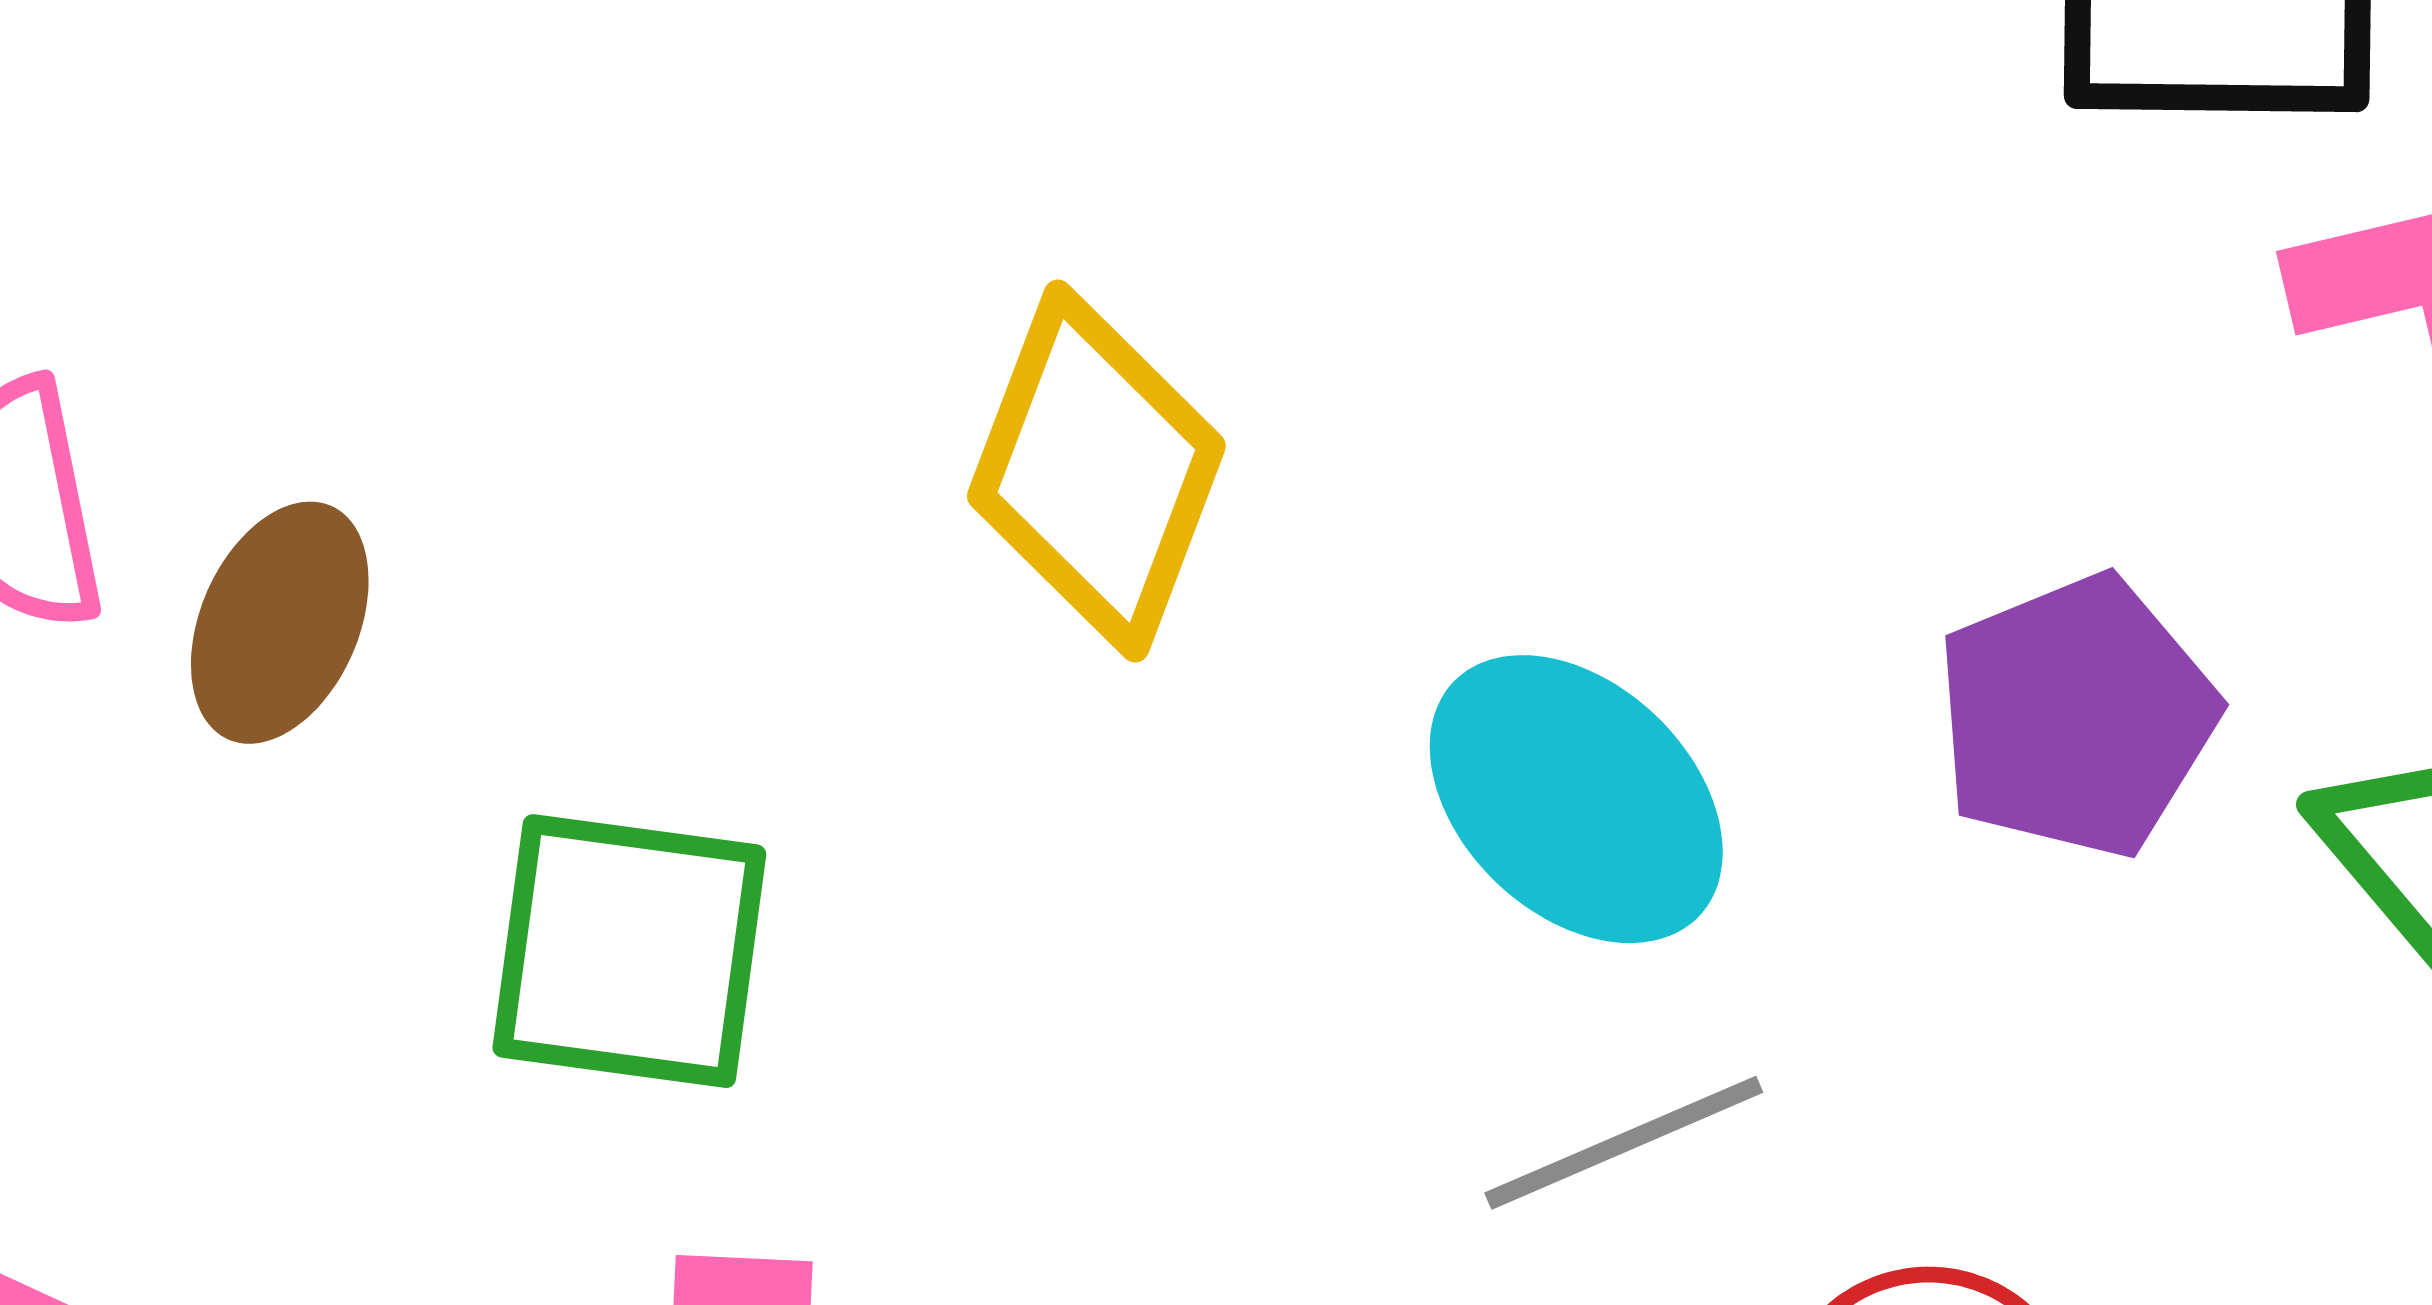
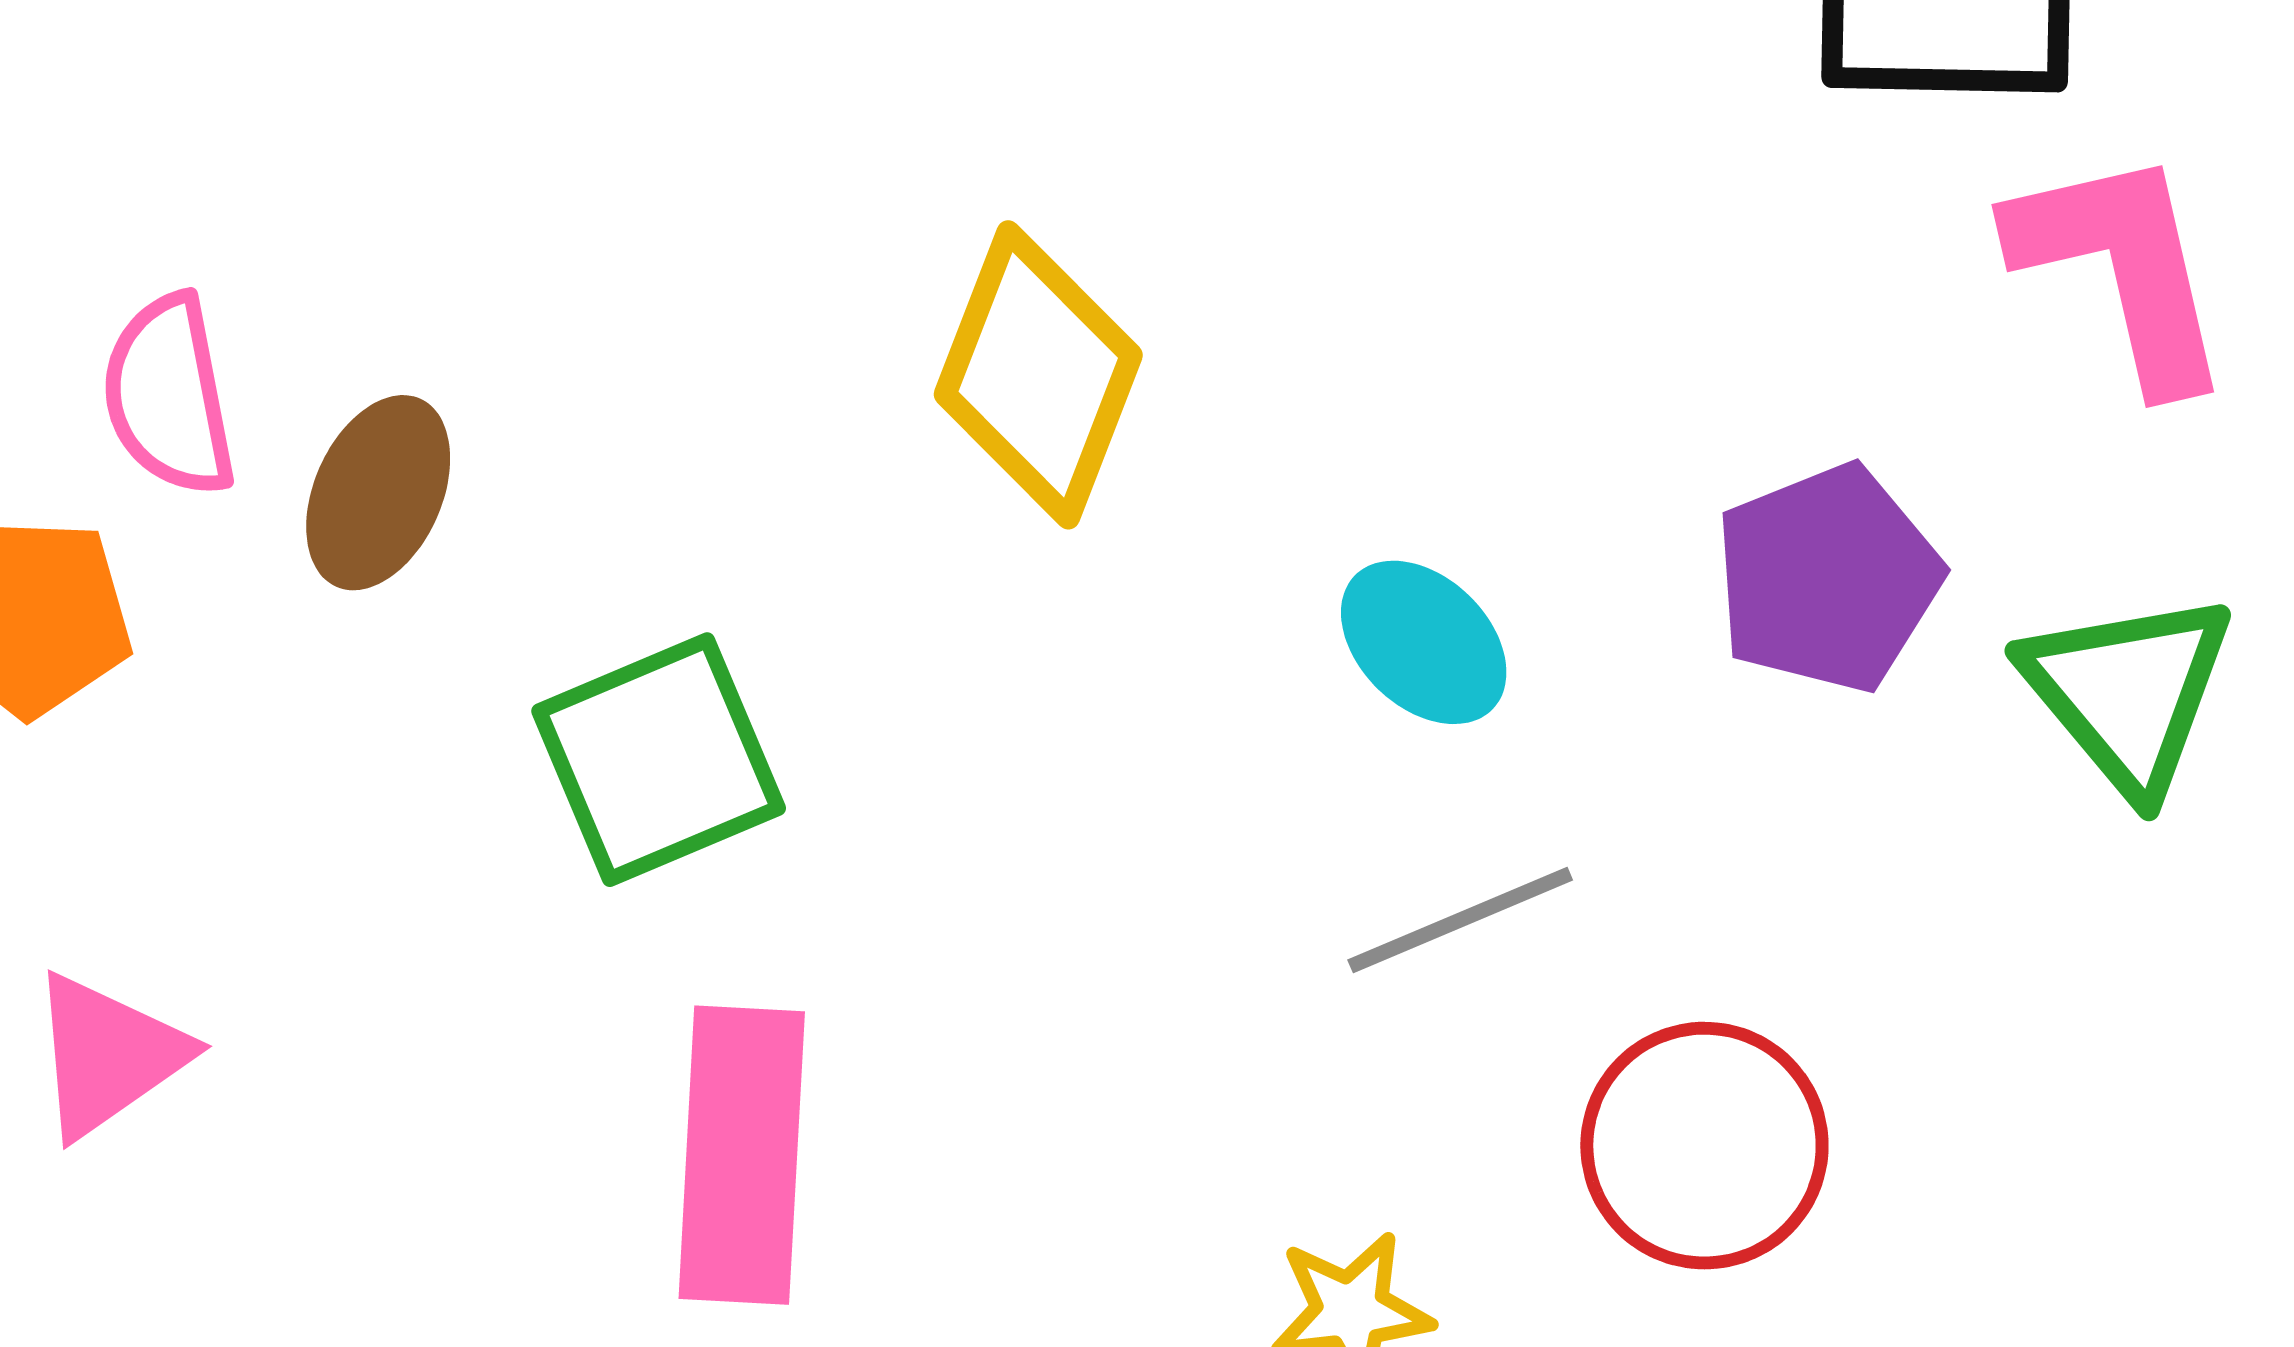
cyan ellipse: (1576, 799) -> (1424, 642), size x0.7
green square: (629, 951) -> (659, 760), turned -31

